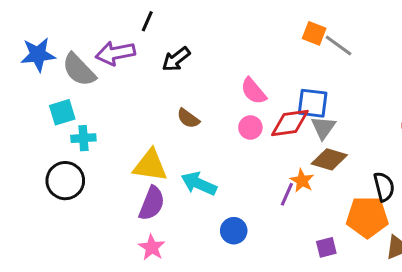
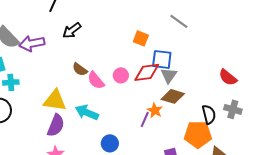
orange square: (314, 33) -> (141, 38), moved
purple arrow: (115, 53) -> (32, 43), moved
pink semicircle: (253, 91) -> (96, 80), moved

